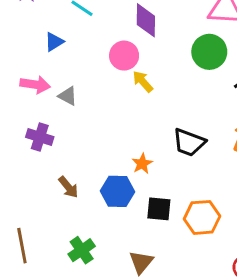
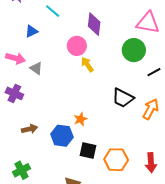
black trapezoid: (189, 142) -> (123, 98), moved
brown arrow: (68, 187) -> (30, 129), turned -70
green cross: (82, 250) -> (22, 170), moved

